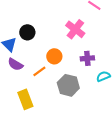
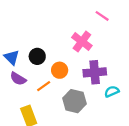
black circle: (27, 32) -> (37, 56), moved
purple cross: (87, 58) -> (95, 72), size x1.5

